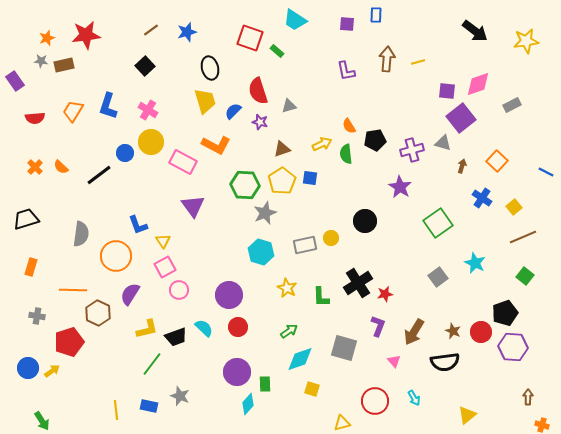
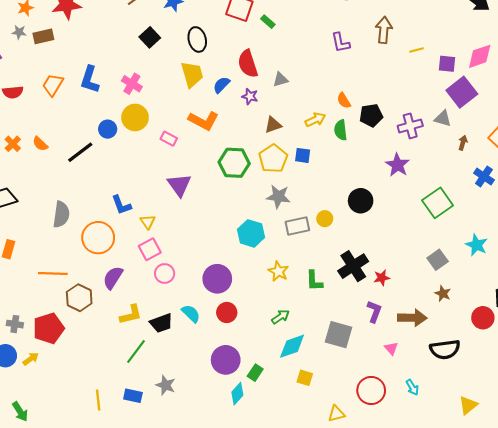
yellow line: (418, 62) -> (416, 50), moved
black square: (145, 66) -> (150, 37), moved
pink rectangle: (183, 162) -> (169, 139), size x0.6
gray star: (265, 213) -> (278, 197), moved, turned 30
gray cross: (37, 316) -> (15, 324), moved
brown star: (453, 331) -> (443, 294), moved
brown arrow: (414, 332) -> (412, 318), turned -120
green rectangle: (265, 384) -> (255, 373), turned 35

